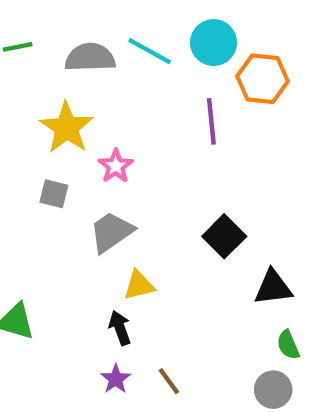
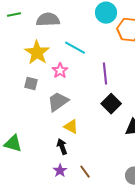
cyan line: (150, 51) -> (75, 48), moved
purple line: (211, 121) -> (105, 74), moved
yellow triangle: (139, 285) -> (71, 127), turned 42

